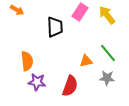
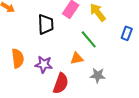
green line: (108, 53) -> (89, 39), moved
purple star: (37, 82) -> (44, 64), moved

